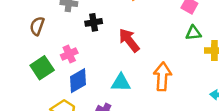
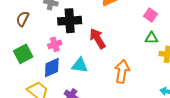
black cross: (94, 22) -> (70, 21), size x1.6
pink cross: (69, 54) -> (55, 44), moved
cyan triangle: (121, 83) -> (80, 65), moved

